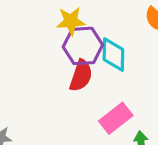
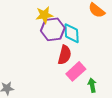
red semicircle: (81, 76) -> (65, 55), moved

